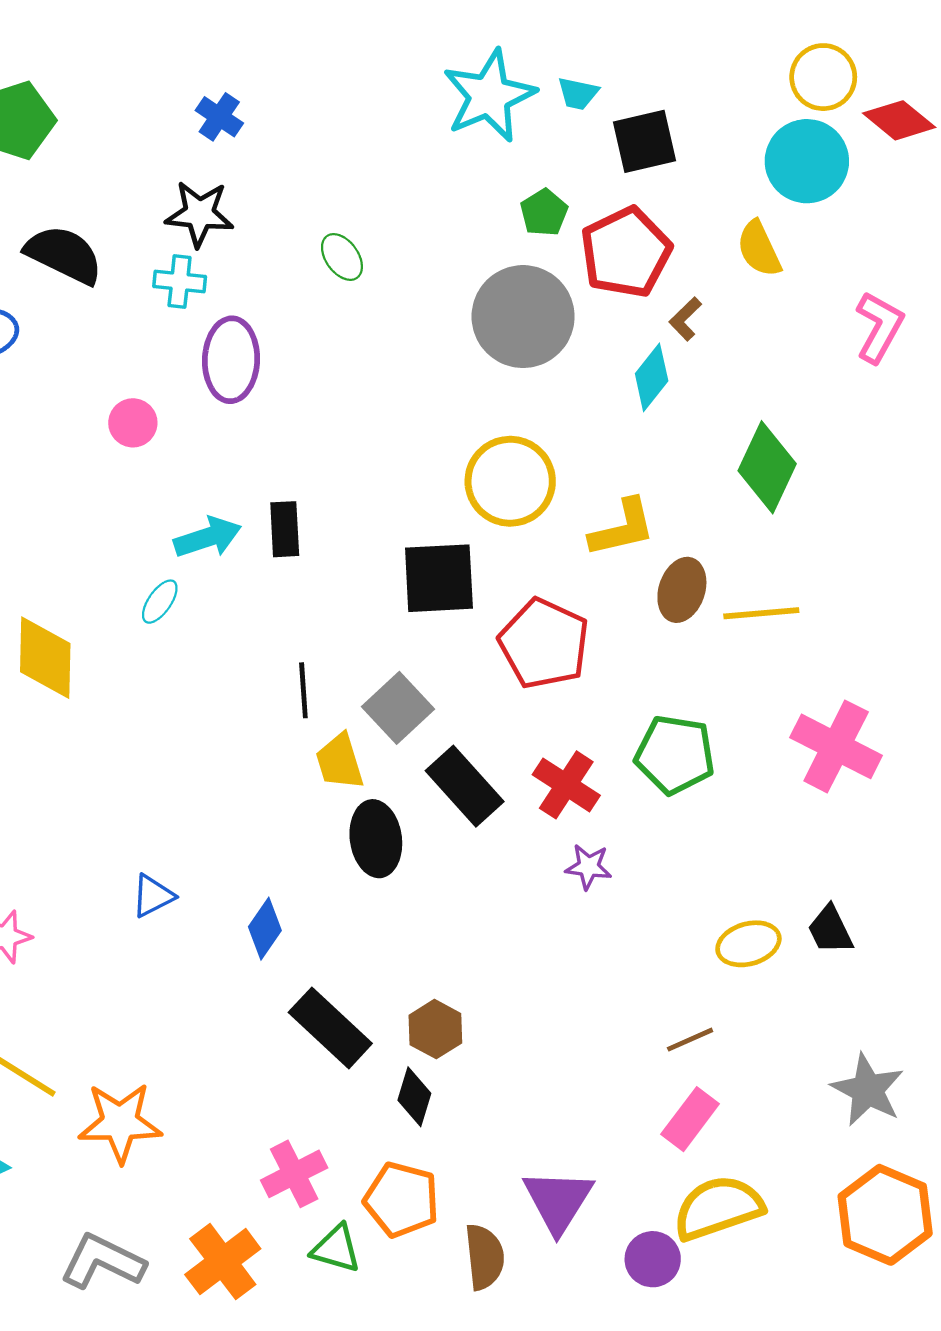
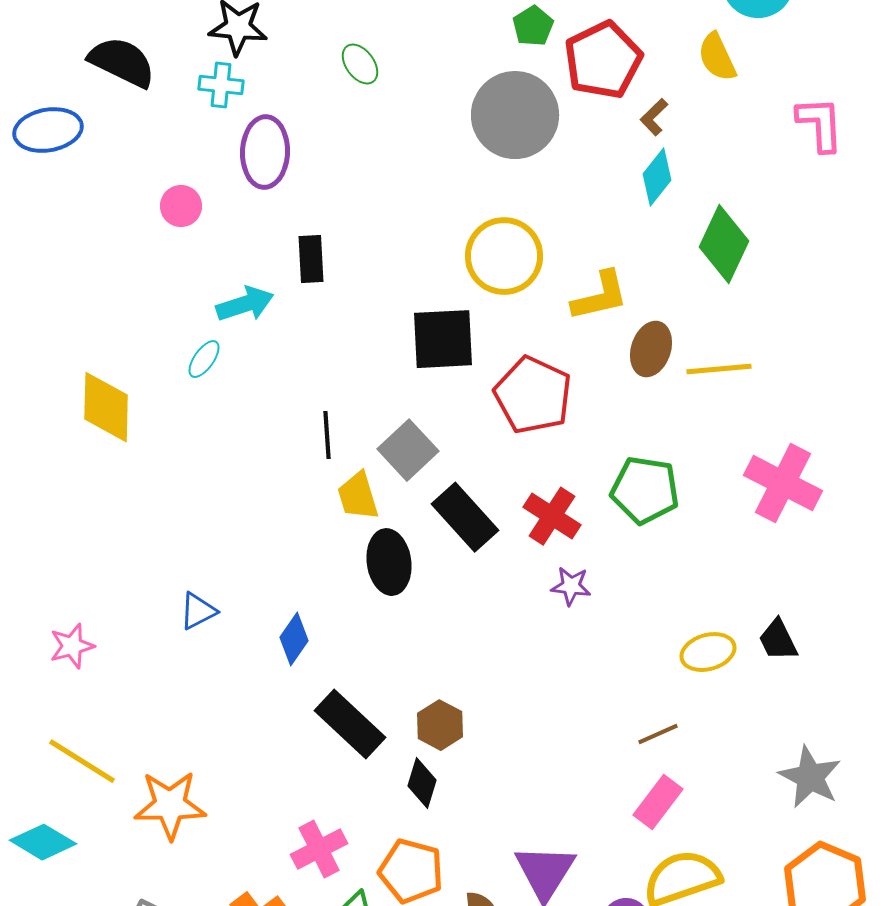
pink L-shape: (879, 327) -> (820, 124), turned -32
cyan diamond: (652, 377) -> (657, 177), moved
black rectangle: (285, 529) -> (311, 259), moved

